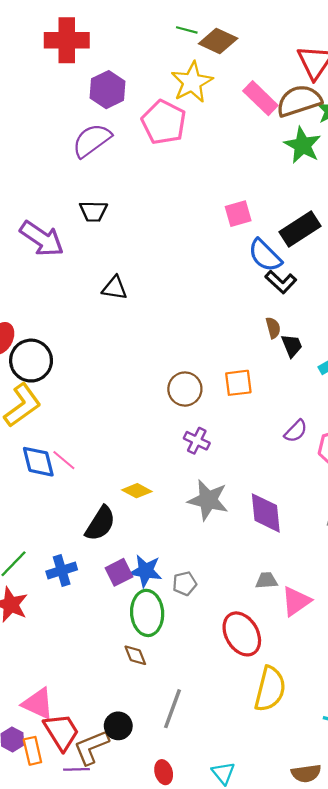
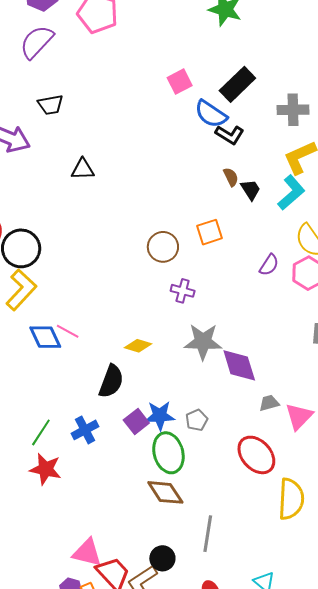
purple diamond: (266, 513) -> (239, 365), moved
brown diamond: (135, 655) -> (165, 492), size x1.6

